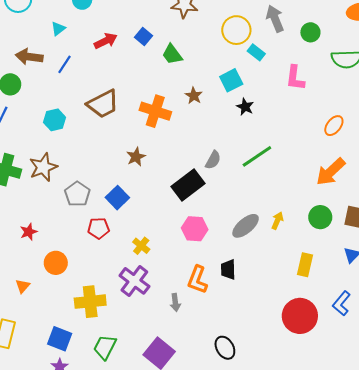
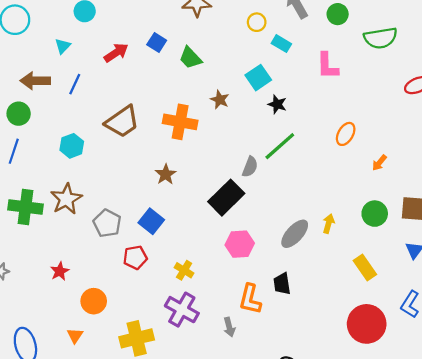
yellow circle: (236, 30) -> (257, 22), size x0.6
orange ellipse: (334, 126) -> (346, 134), moved
green line: (257, 156) -> (280, 146), moved
orange arrow: (331, 172) -> (379, 163), size x0.5
yellow rectangle: (305, 265) -> (365, 267), turned -40
orange triangle: (23, 286) -> (75, 335), moved

